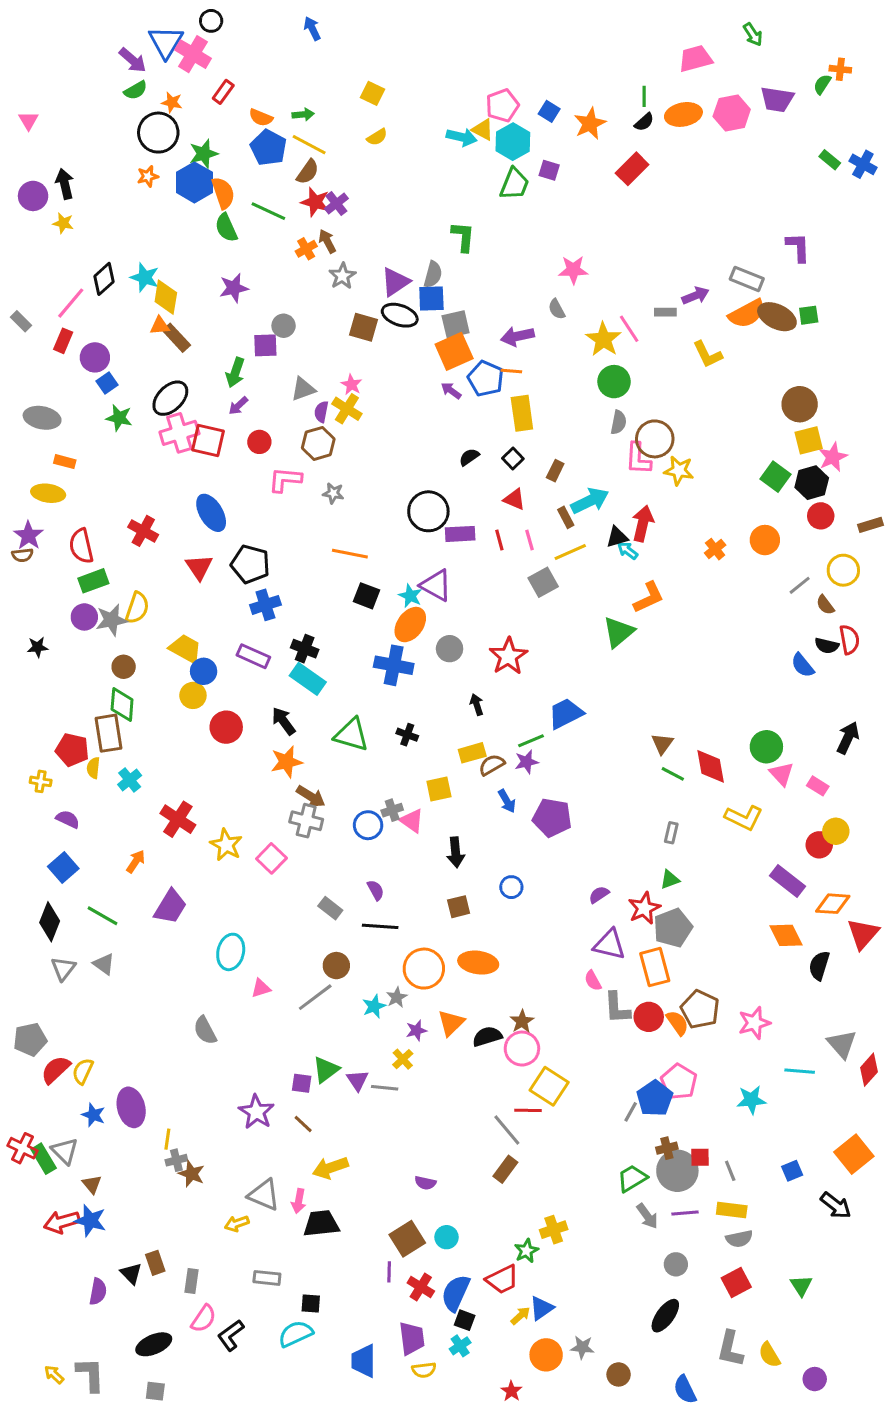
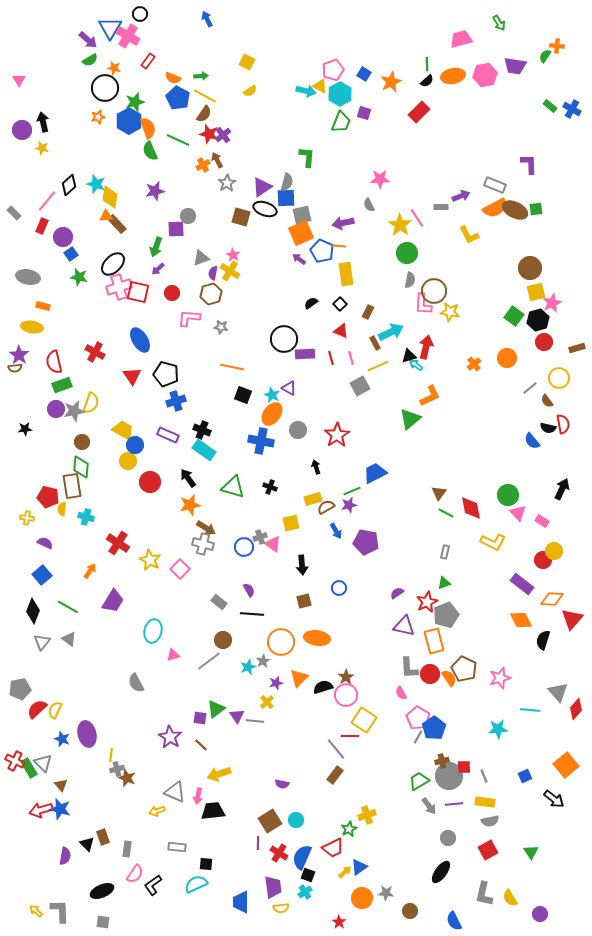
purple triangle: (436, 585) -> (289, 388), size x0.7
cyan cross: (130, 780) -> (86, 517), turned -35
pink semicircle: (593, 981) -> (401, 693), moved
pink pentagon: (679, 1082) -> (418, 718), moved

